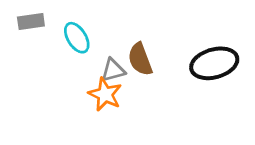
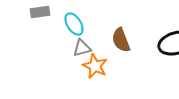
gray triangle: (113, 70) -> (82, 48), moved

